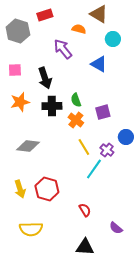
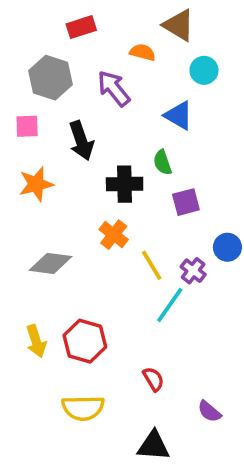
gray hexagon: (18, 31) -> (51, 78), moved
green semicircle: (76, 100) -> (162, 162), moved
black cross: (52, 106) -> (125, 184), moved
orange cross: (76, 120) -> (114, 235), moved
yellow semicircle: (31, 229) -> (83, 408), moved

